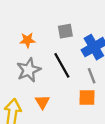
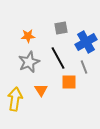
orange square: (87, 97) -> (69, 82), moved

